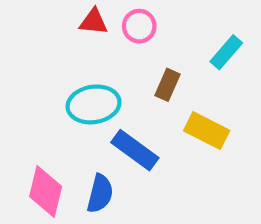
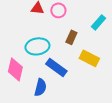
pink diamond: (46, 191) -> (15, 69), moved

